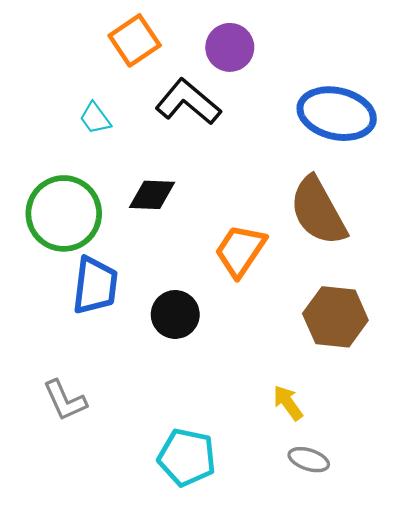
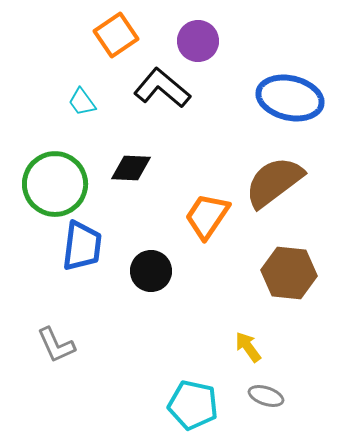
brown semicircle: (318, 211) -> (274, 182), turned 82
cyan pentagon: (187, 457) -> (193, 405), moved

